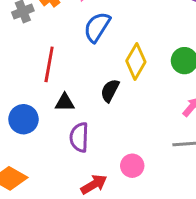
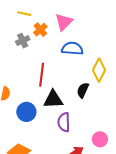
blue semicircle: (97, 27) -> (72, 48), turned 65
black triangle: (65, 102) -> (53, 99), size x1.5

